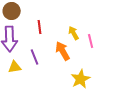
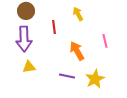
yellow arrow: (74, 33) -> (78, 14), moved
purple line: (35, 57) -> (67, 76), moved, turned -56

